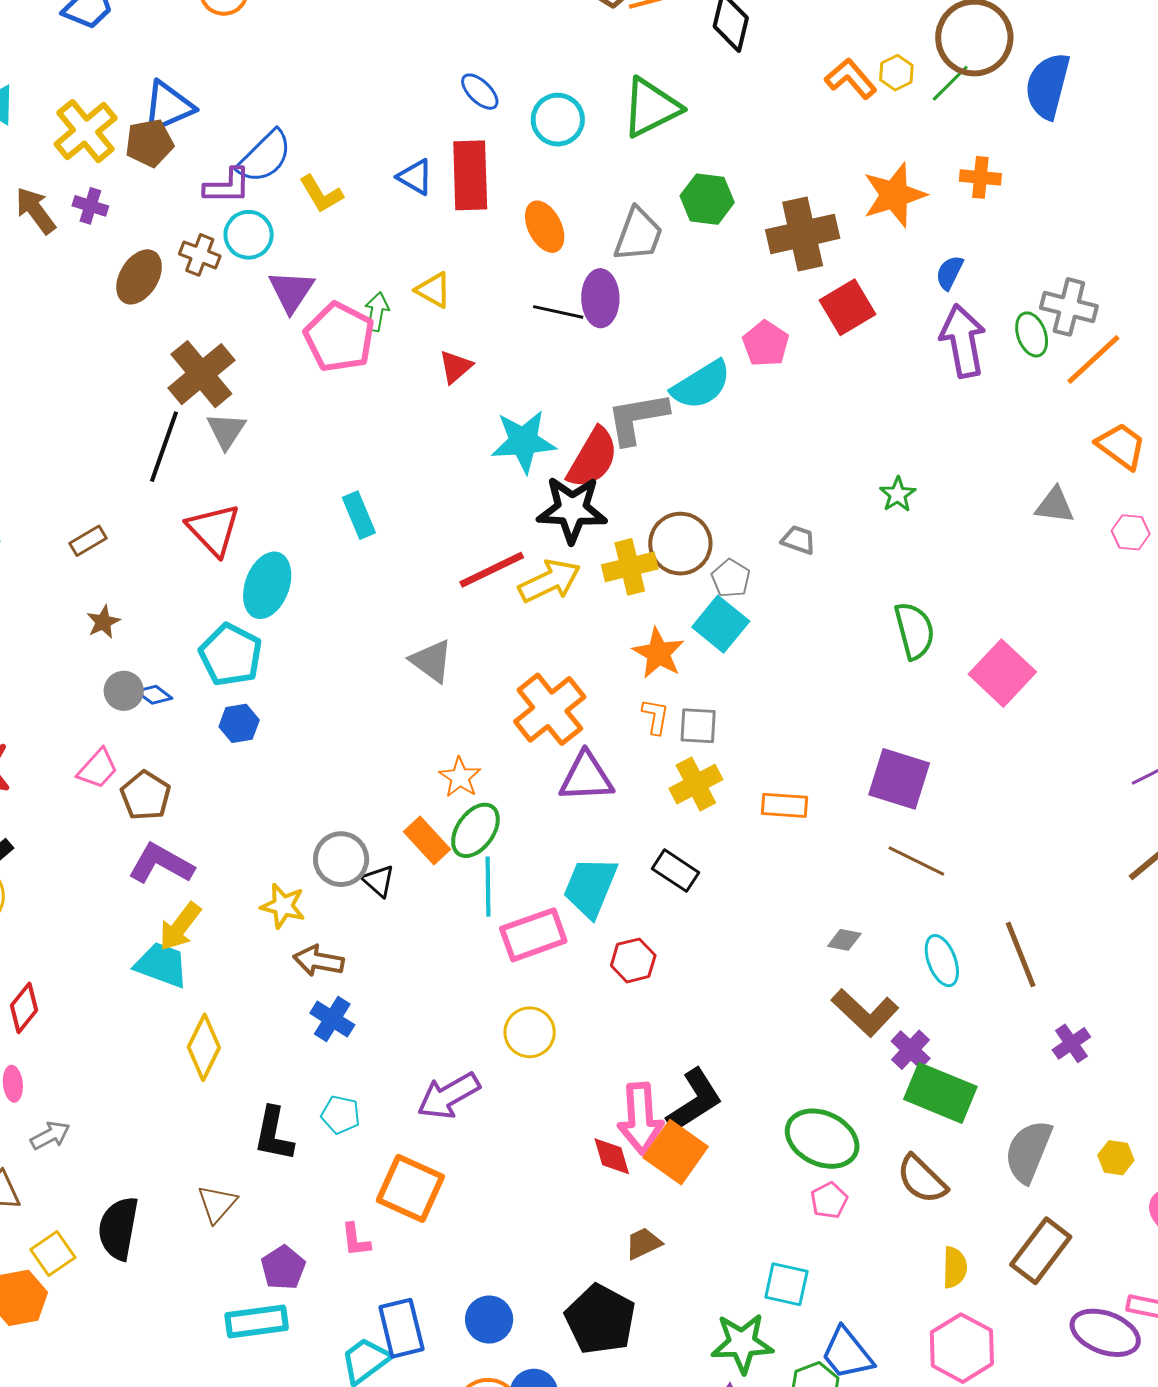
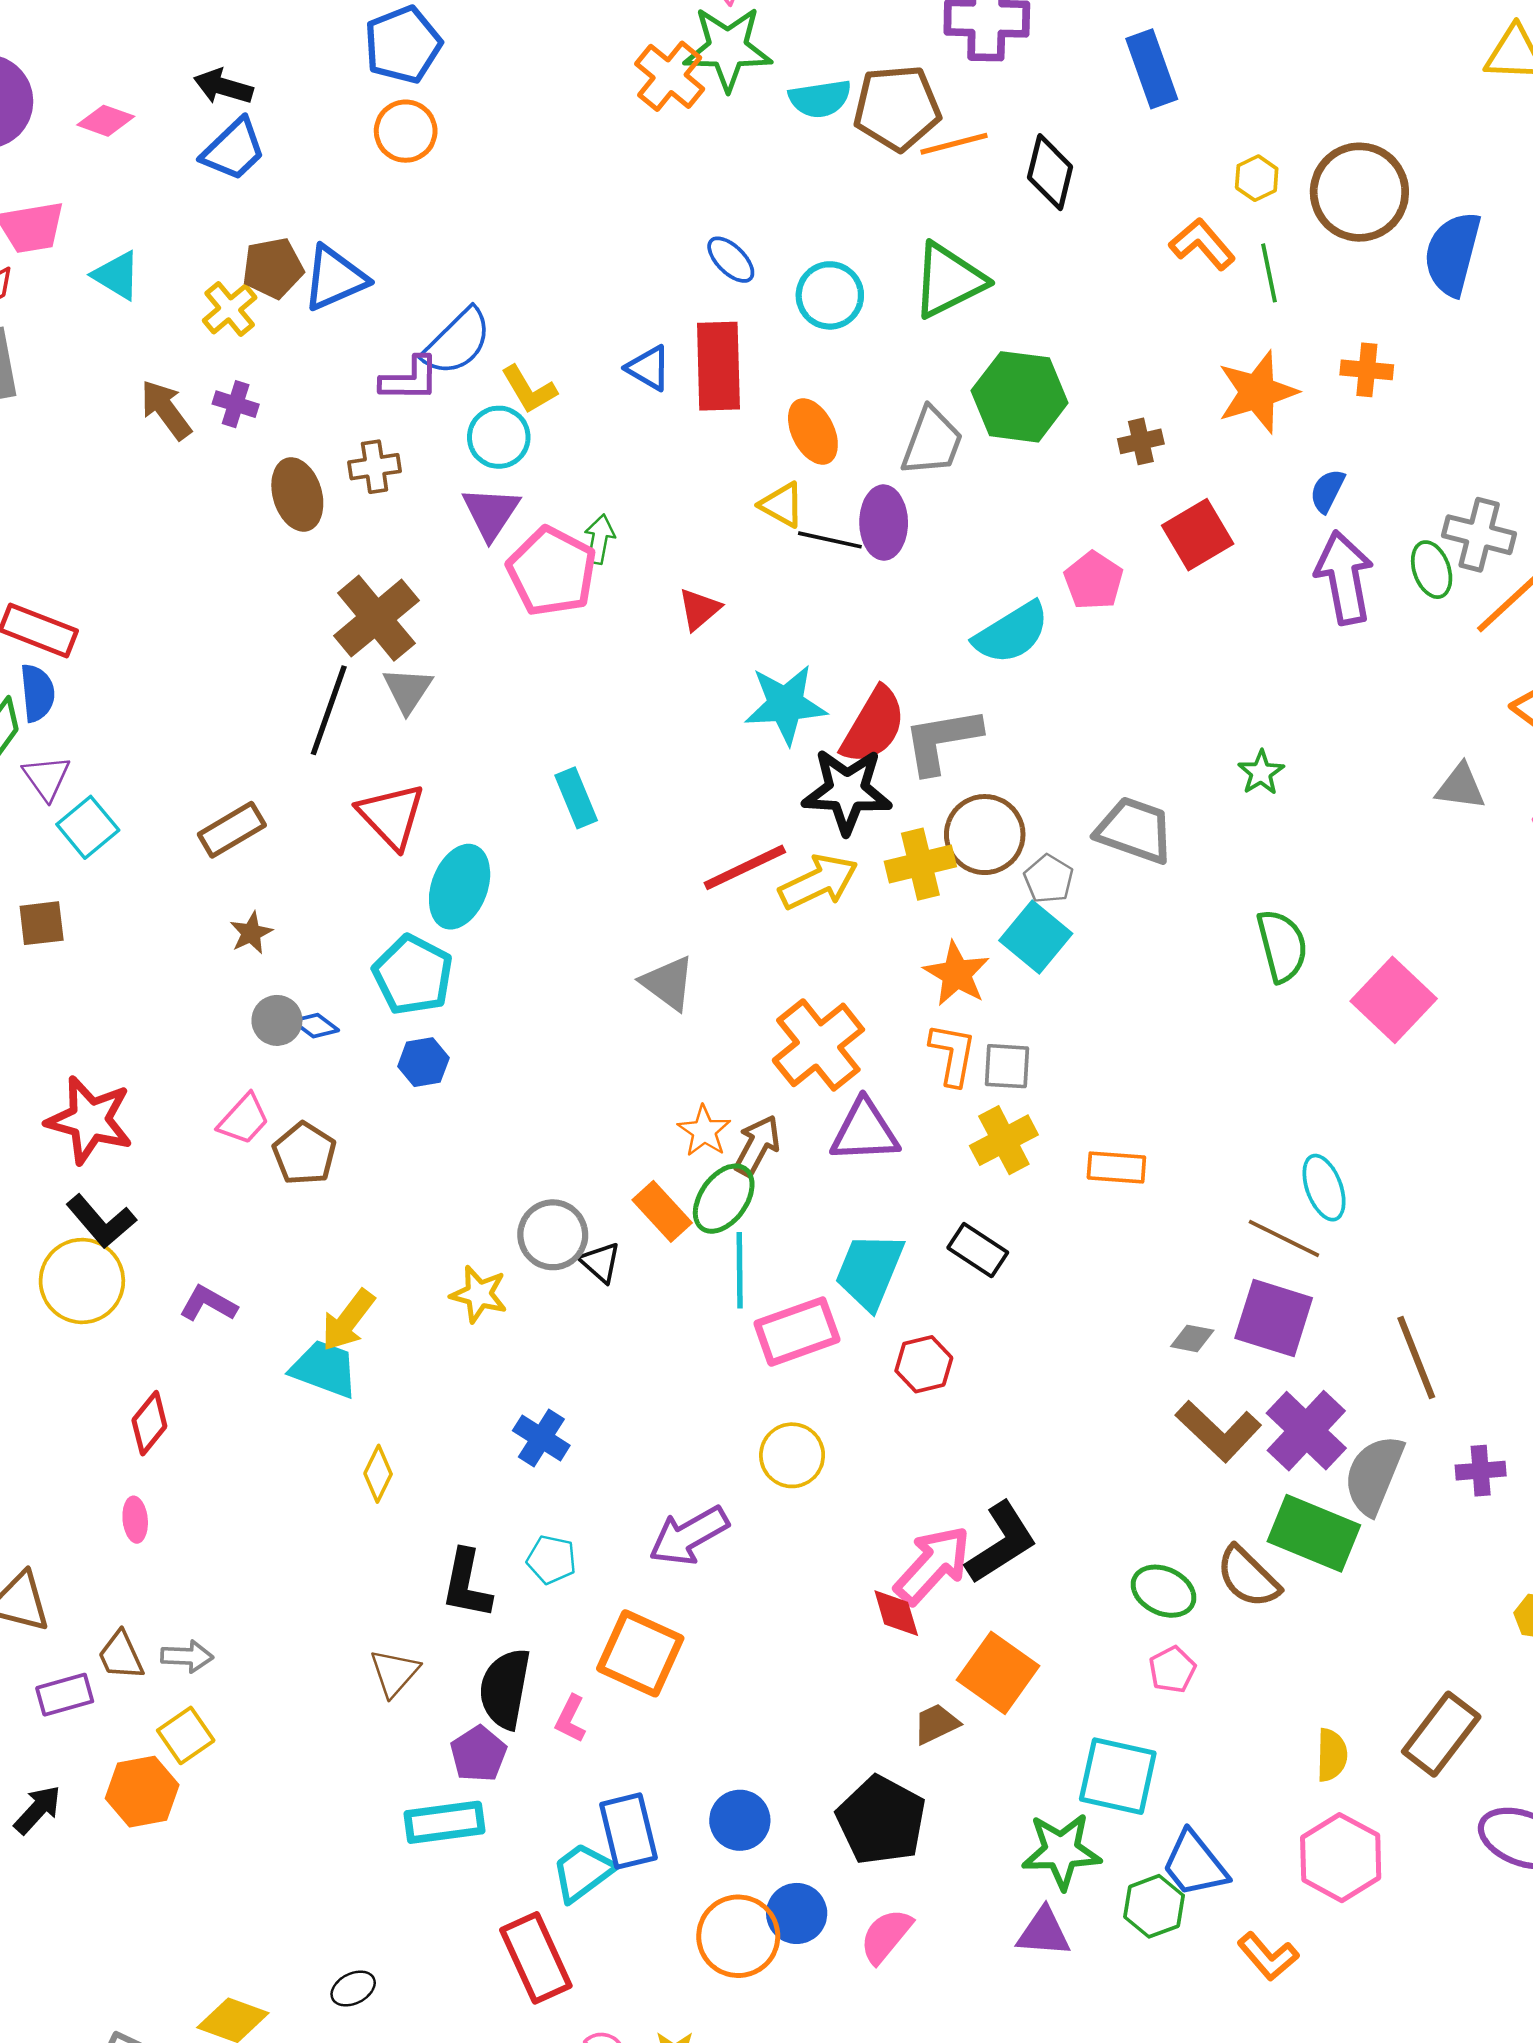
yellow hexagon: (896, 73) -> (1257, 178), moved
green line: (950, 83) -> (1269, 273), moved, turned -57
yellow cross: (86, 131) -> (230, 309), size x0.7
brown pentagon: (149, 143) -> (273, 268), moved
green hexagon: (707, 199) -> (1020, 397), size x1.4
brown cross: (803, 234) -> (1141, 441), size x0.5
cyan circle: (249, 235) -> (499, 437), moved
brown cross: (200, 255) -> (375, 467), turned -30
brown ellipse: (139, 277) -> (297, 494), turned -48
yellow triangle: (433, 290) -> (782, 505), moved
gray L-shape: (637, 418) -> (942, 740), moved
gray trapezoid: (798, 540) -> (1135, 830), size x1.8
brown rectangle: (88, 541) -> (232, 830), size x1.4
orange L-shape: (655, 717) -> (953, 1054), size x1.4
purple square: (899, 779) -> (1274, 1318), moved
purple L-shape: (161, 864) -> (208, 1304), moved, size x0.7
brown arrow: (319, 961) -> (757, 1146), moved, turned 108
cyan ellipse: (942, 961) -> (1324, 1188), moved
purple cross: (1071, 1043) -> (1481, 1471), turned 30
yellow diamond: (204, 1047) -> (378, 1474), size x0.7
purple cross: (911, 1050) -> (1306, 1431), moved, size x1.6
pink arrow: (640, 1118) -> (933, 1565), turned -134
gray arrow: (50, 1135) -> (187, 1656), moved, turned 30
green ellipse: (822, 1139) -> (1163, 1591), size x0.7
gray semicircle: (1028, 1151) -> (1374, 1475), moved
orange square: (676, 1152) -> (998, 1673), moved
brown semicircle: (922, 1179) -> (1248, 1577), moved
black semicircle: (118, 1228) -> (505, 1689), moved
pink L-shape: (356, 1240) -> (570, 1719), turned 33
cyan square: (786, 1284) -> (1118, 1776), size x1.4

